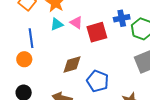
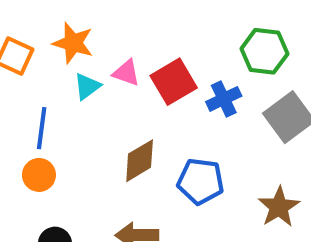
blue cross: (122, 18) -> (224, 99), moved
blue line: (31, 38) -> (42, 128), turned 30

